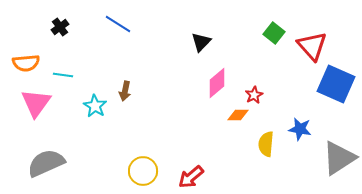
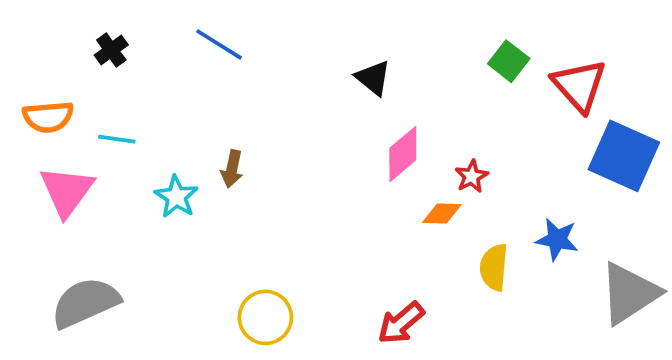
black triangle: (201, 42) -> (373, 78), turned -35
red arrow: (191, 177) -> (401, 323), moved

